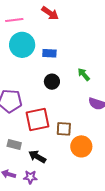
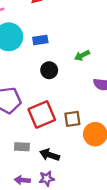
green arrow: (84, 74) -> (82, 55), turned -64

